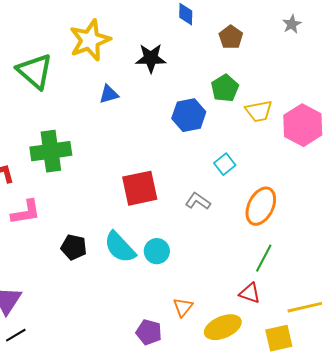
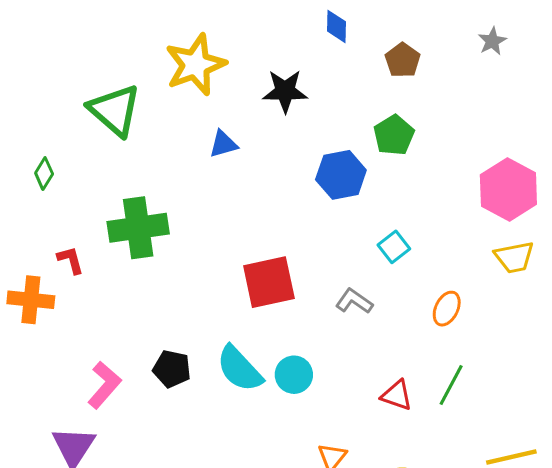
yellow trapezoid: (259, 111) -> (514, 257), moved
orange ellipse: (261, 206) -> (447, 309), size x0.6
pink L-shape: (26, 212) -> (104, 385), moved, turned -40
red triangle: (250, 293) -> (397, 395), moved

